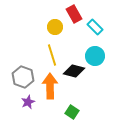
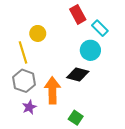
yellow circle: (55, 27) -> (38, 33), moved
yellow line: (52, 55) -> (23, 52), moved
cyan circle: (95, 56) -> (90, 50), moved

